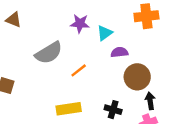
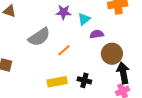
black arrow: (150, 101) -> (123, 73), size x1.5
black cross: (113, 110) -> (84, 80), moved

